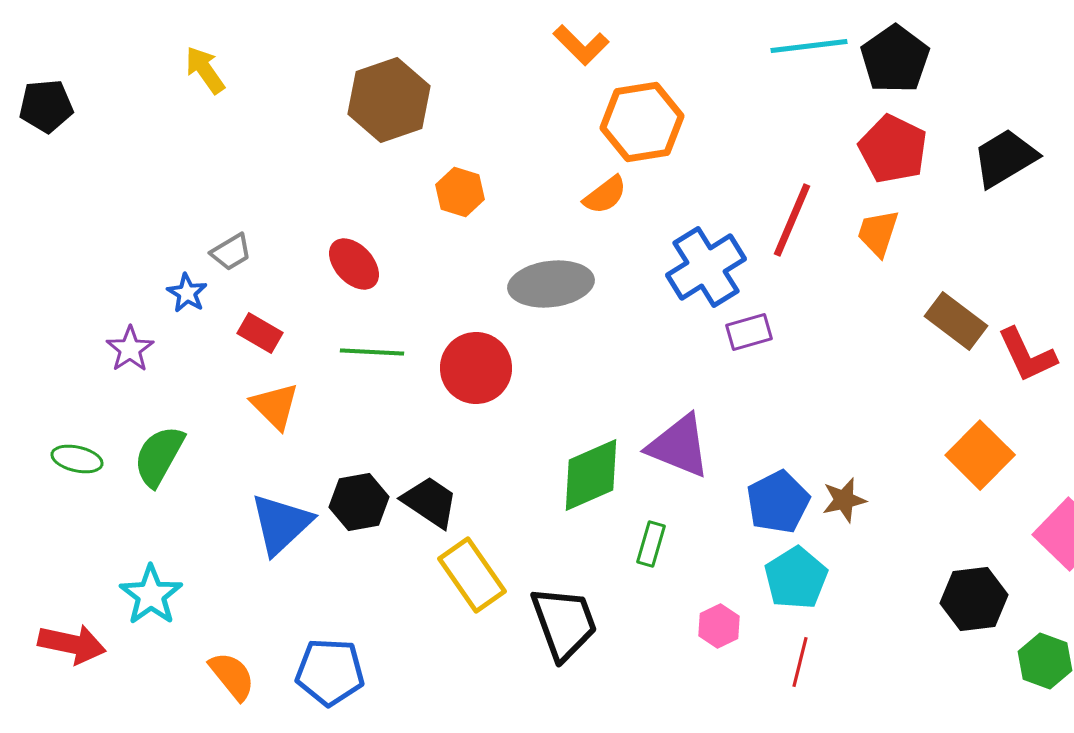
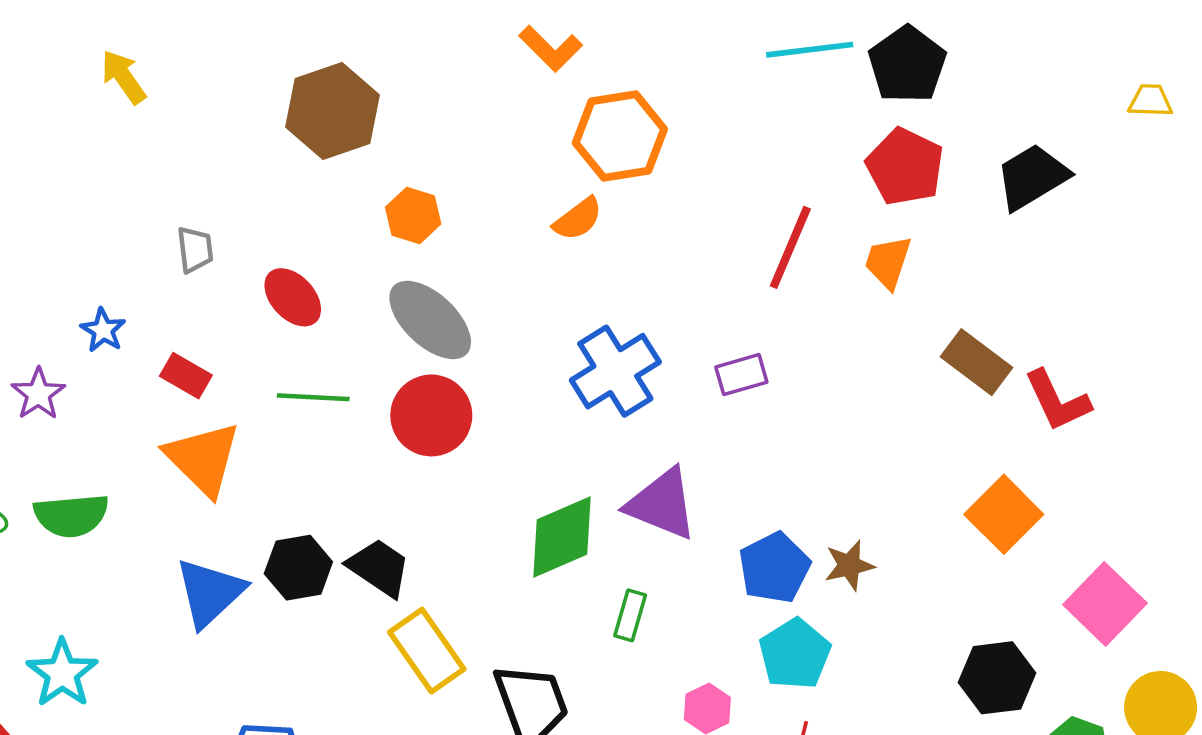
gray trapezoid: (231, 252) -> (195, 250), moved, turned -66
blue cross: (706, 267) -> (615, 371), moved
gray ellipse: (551, 284) -> (430, 320), moved, turned 50
orange triangle: (275, 406) -> (203, 459), size x1.4
green semicircle: (159, 456) -> (71, 515), turned -124

